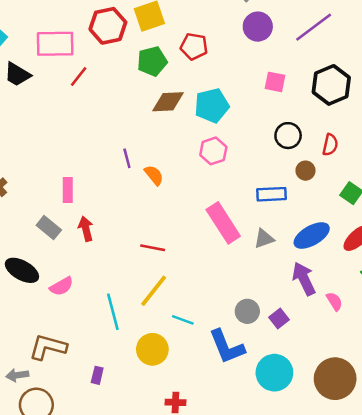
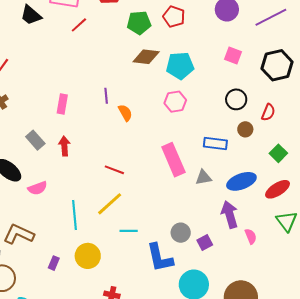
pink rectangle: (68, 190) -> (62, 104), moved
cyan line: (183, 320) -> (129, 231), turned -30
yellow circle: (152, 349) -> (88, 256), moved

